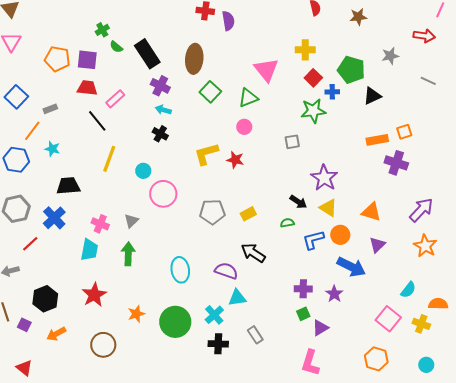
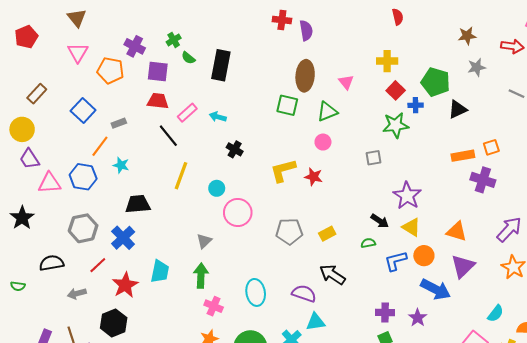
brown star: (358, 17) -> (467, 36), moved
black rectangle: (147, 54) -> (221, 65), turned 44
orange pentagon: (57, 59) -> (110, 70), moved
brown ellipse: (194, 59) -> (305, 76), moved
pink triangle: (266, 70) -> (346, 82), size x0.6
purple cross: (160, 86) -> (135, 46), moved
green square: (210, 92) -> (287, 105), turned -30
cyan arrow: (163, 110) -> (218, 117), moved
pink cross: (100, 224) -> (214, 306), moved
purple triangle: (377, 245) -> (463, 266), size x1.4
red star: (94, 295) -> (125, 285), moved

